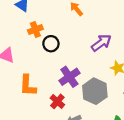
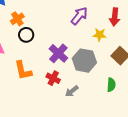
black circle: (51, 44) -> (26, 35), moved

